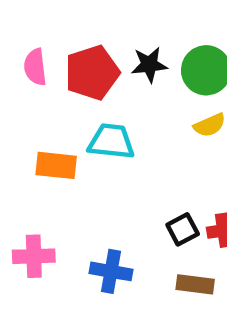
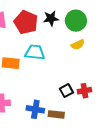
red pentagon: (92, 73) -> (26, 22), turned -30
brown rectangle: (195, 284) -> (56, 114), moved

